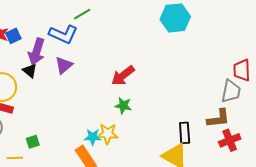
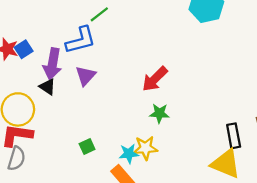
blue L-shape: (63, 34) -> (81, 40), turned -32
green square: (33, 142) -> (87, 147), moved

